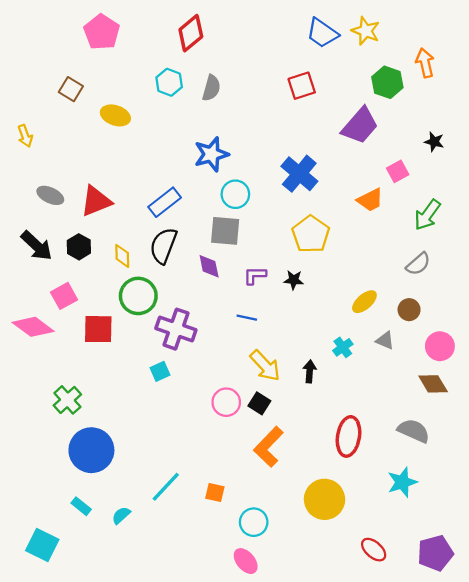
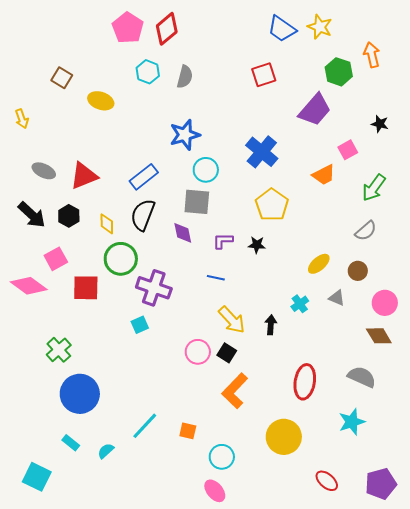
pink pentagon: (102, 32) -> (128, 28), moved

